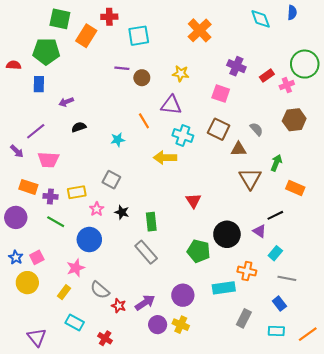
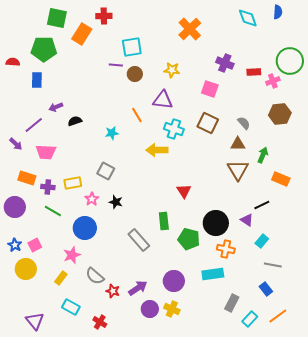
cyan square: (139, 36) -> (132, 47), moved
red rectangle: (267, 76) -> (254, 72), turned 32
purple arrow: (66, 102) -> (56, 107), moved
brown triangle: (239, 149) -> (238, 144), moved
green rectangle: (151, 222) -> (164, 221), moved
orange cross: (247, 271) -> (226, 249), moved
cyan rectangle: (276, 331) -> (250, 319), moved, turned -49
orange line: (308, 334) -> (278, 316), moved

